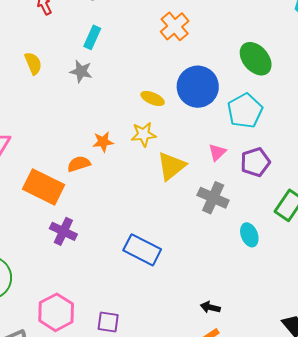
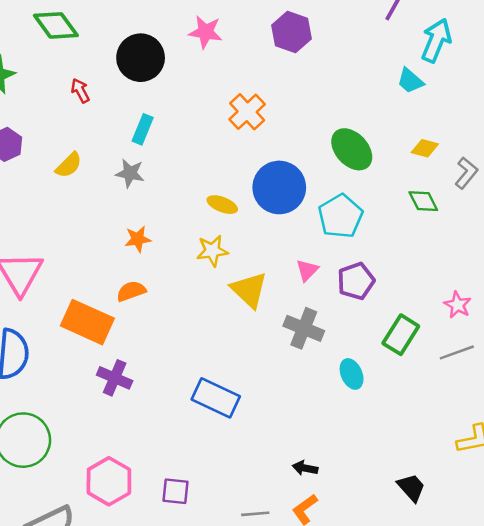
yellow semicircle: (33, 63) -> (69, 165), turned 70
orange star: (103, 142) -> (138, 239), moved
yellow triangle: (171, 166) -> (249, 290), turned -36

